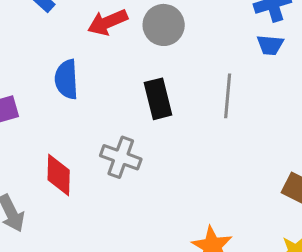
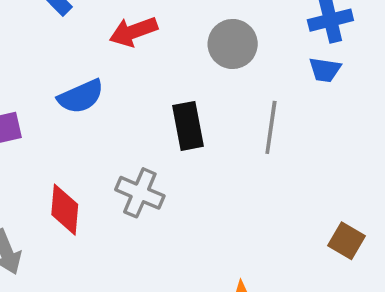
gray circle: (164, 25) -> (233, 44), moved
blue semicircle: (67, 79) -> (81, 97), turned -114

